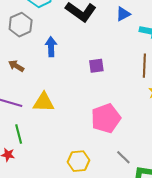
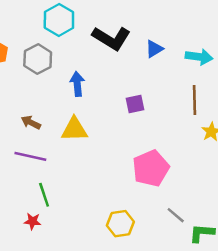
blue triangle: (123, 14) -> (154, 49), moved
brown arrow: (16, 66) -> (31, 123), moved
yellow triangle: (44, 102) -> (74, 129), moved

